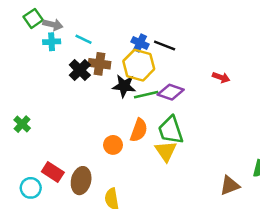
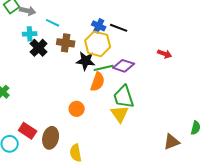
cyan cross: (52, 42) -> (30, 34), moved
black cross: (80, 70) -> (39, 48), moved
orange semicircle: (139, 130) -> (98, 82), moved

